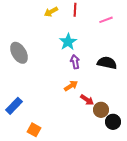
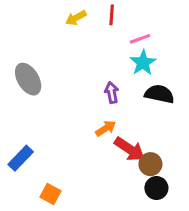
pink line: (106, 20) -> (140, 39), moved
cyan star: (68, 42) -> (143, 63), moved
red arrow: (87, 100) -> (130, 149), size x1.5
black circle: (113, 122) -> (156, 188), moved

